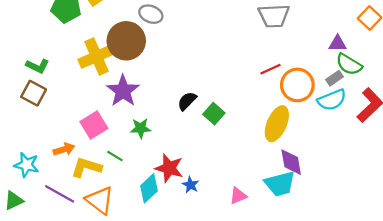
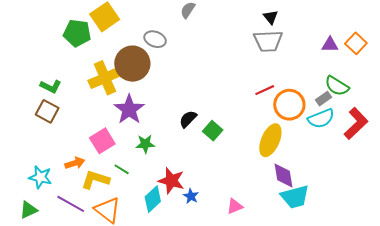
purple triangle: (337, 43) -> (330, 45), moved
cyan trapezoid: (280, 184) -> (295, 197), moved

